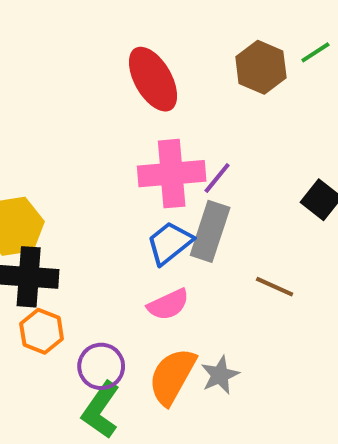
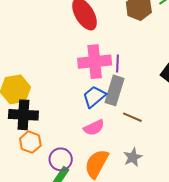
purple line: (217, 178) -> (118, 64), turned -36
brown line: (275, 287) -> (132, 117), moved
gray star: (220, 375) -> (133, 157), moved

